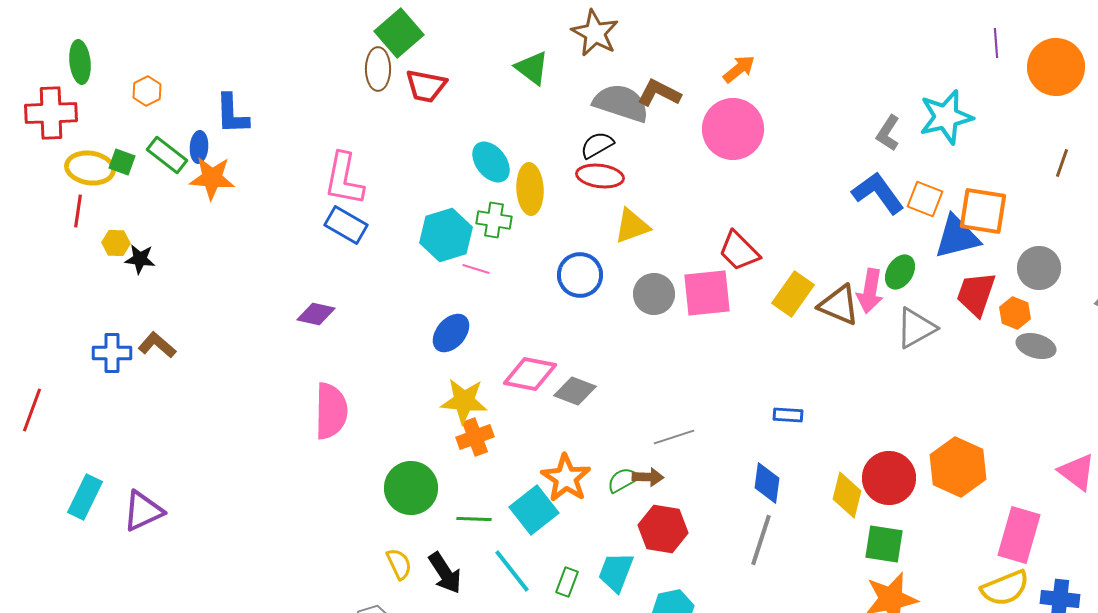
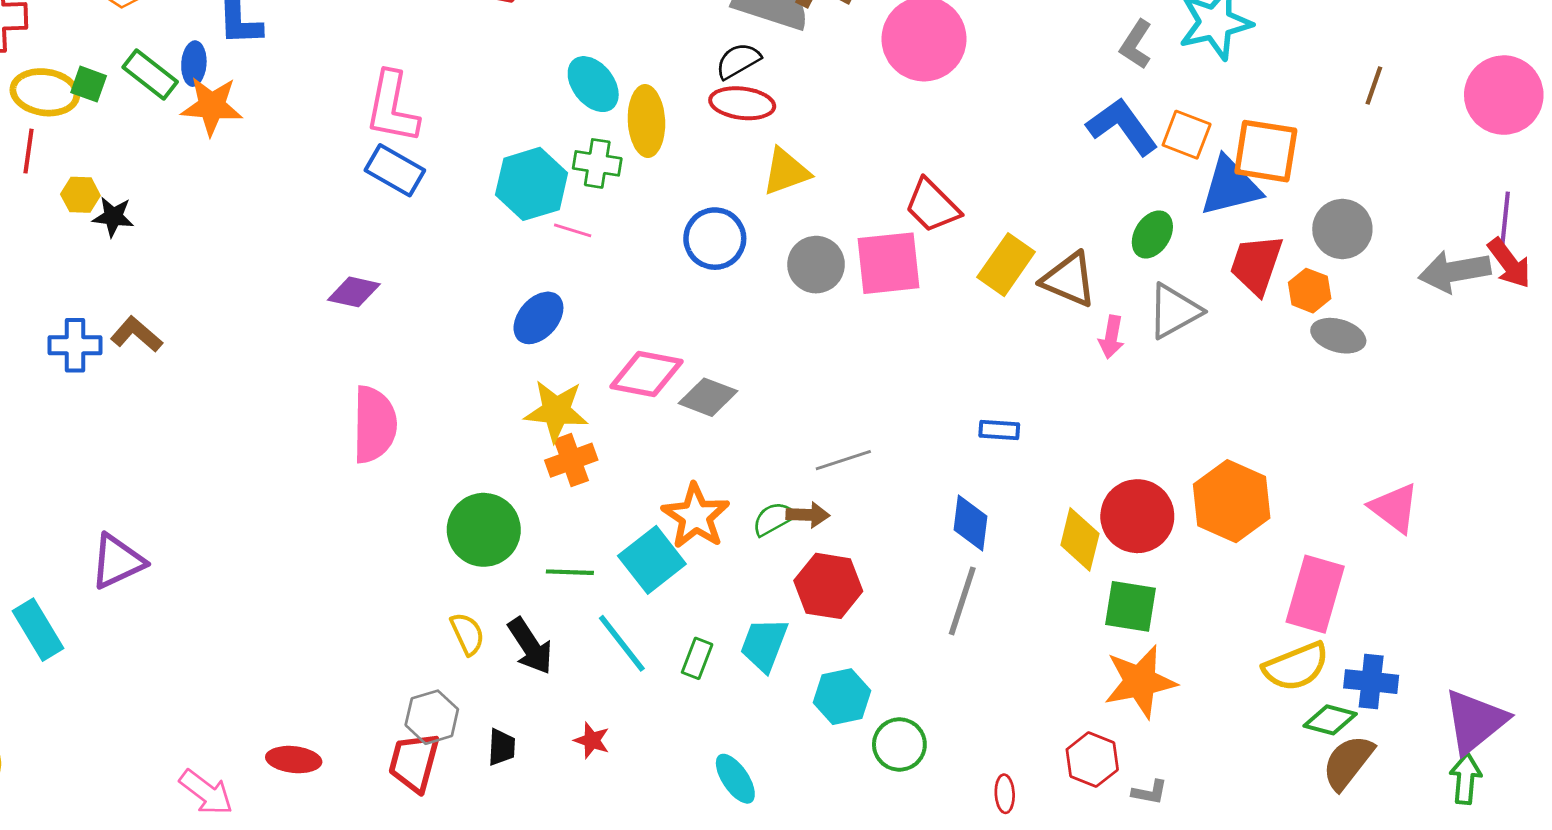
pink arrow: (870, 291) -> (1111, 337), moved, size x0.7
cyan rectangle: (85, 497) -> (38, 630), moved, turned -57

